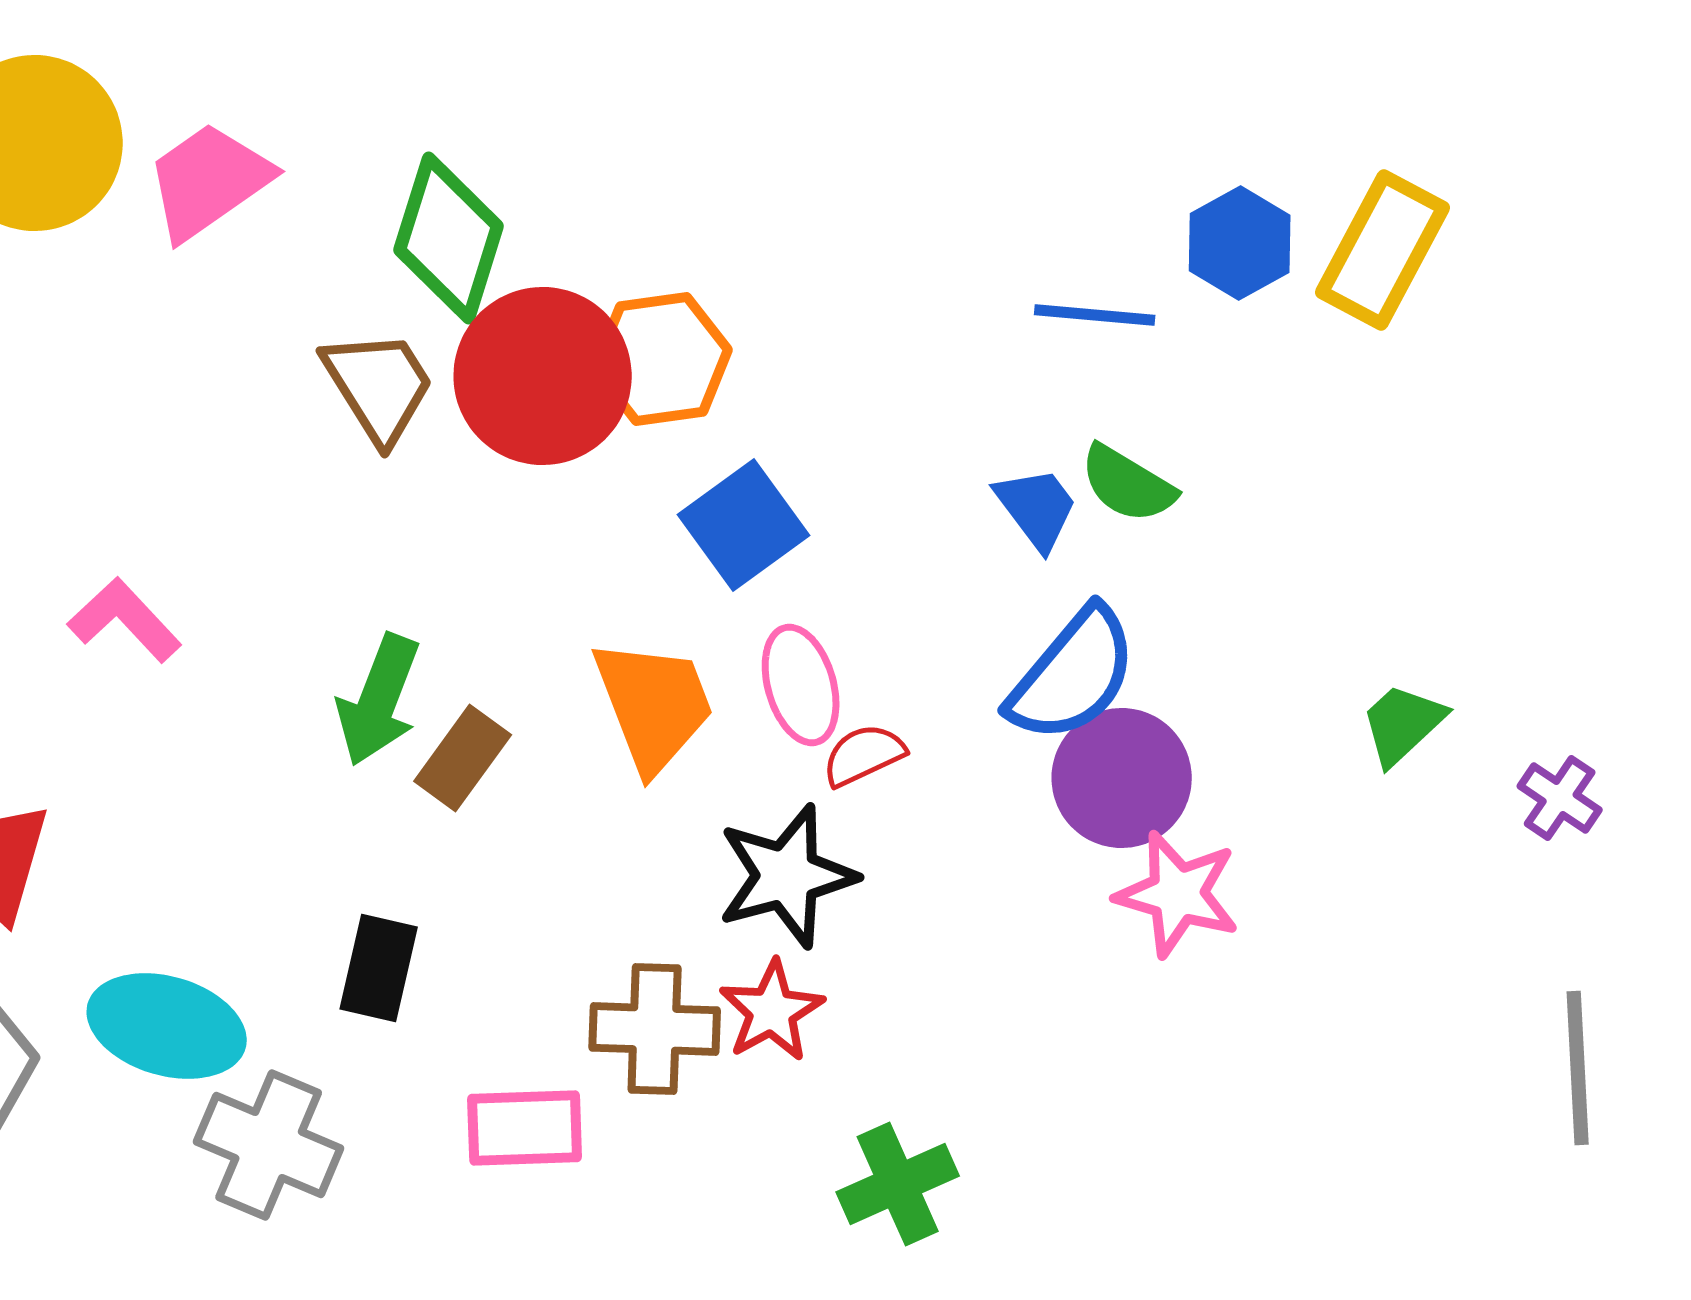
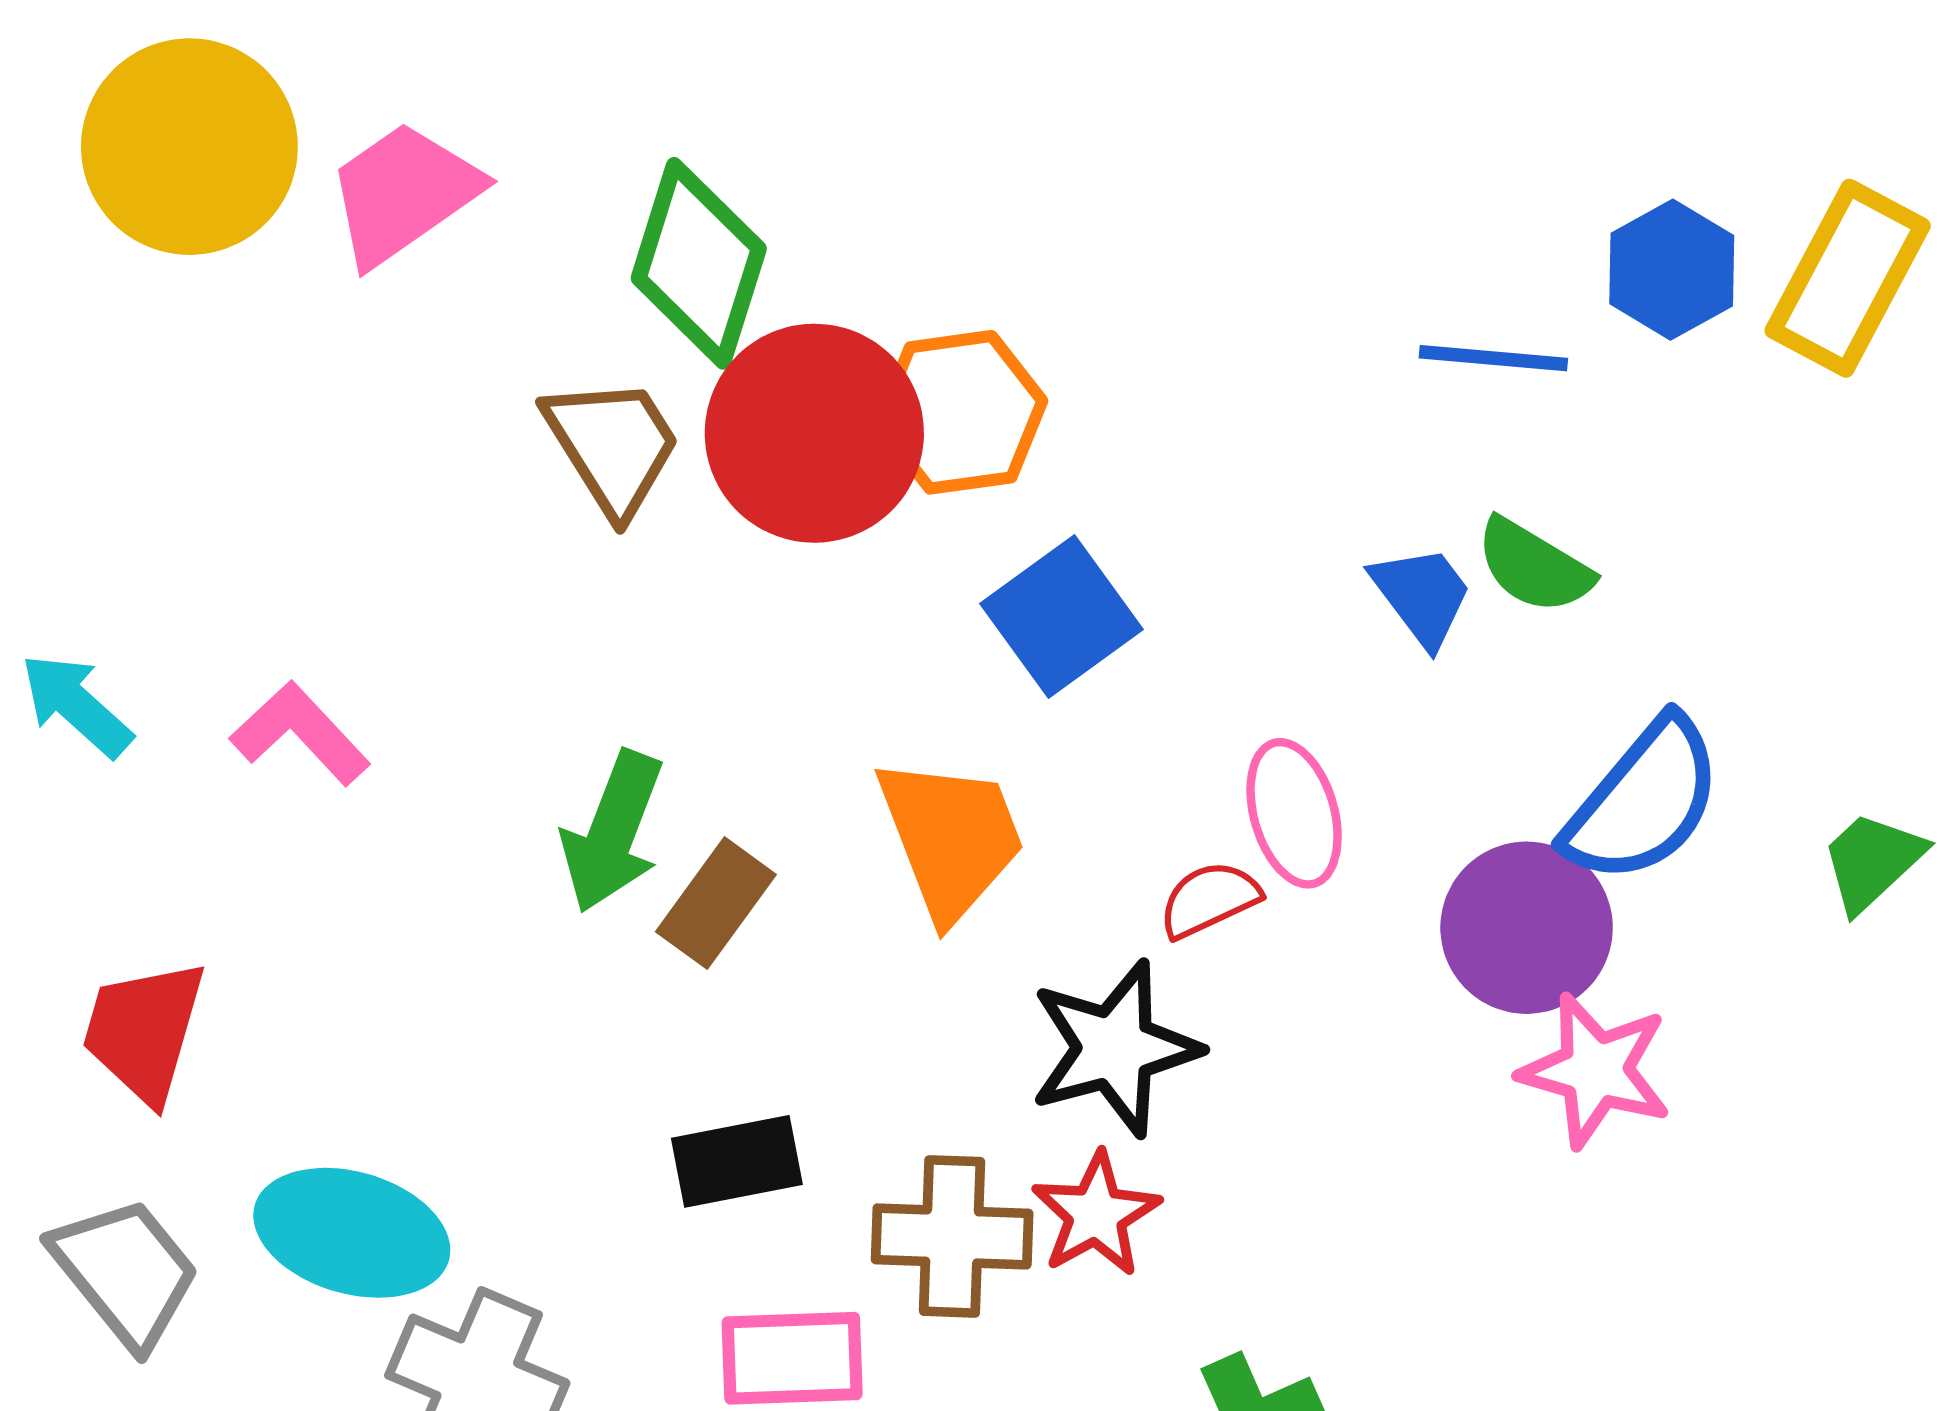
blue semicircle: (1073, 675) -> (1643, 801), moved
pink ellipse: (801, 685) -> (1294, 813), moved
black rectangle: (379, 968) -> (737, 1161), moved, turned 66

